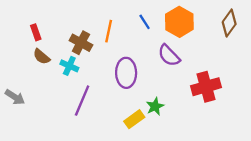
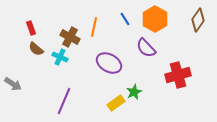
purple ellipse: (126, 73) -> (109, 63), turned -60
purple line: (82, 101) -> (64, 101), moved

